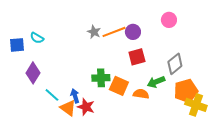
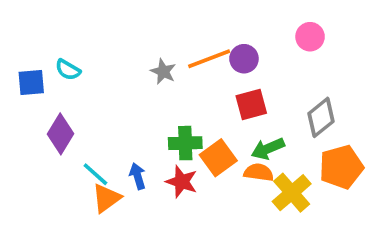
gray star: (94, 32) -> (163, 72), moved
green arrow: (156, 82) -> (268, 149), moved
orange square: (119, 86) -> (218, 158), turned 30
yellow cross: (196, 105) -> (292, 193), moved, turned 30
red star: (86, 107) -> (182, 182), moved
orange triangle: (68, 108) -> (106, 198), moved, turned 48

